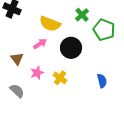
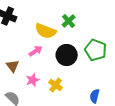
green cross: (82, 15) -> (69, 21), moved
green pentagon: (104, 30) -> (96, 50), moved
blue semicircle: (102, 81) -> (95, 96), moved, turned -152

